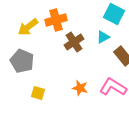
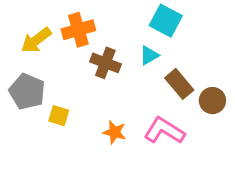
brown cross: (74, 42) -> (105, 63), turned -36
yellow square: (38, 93) -> (59, 116), moved

